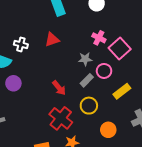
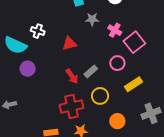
red triangle: (52, 40) -> (69, 43), moved
gray star: (85, 59) -> (92, 19), moved
gray rectangle: (87, 80) -> (91, 71), moved
red cross: (61, 118) -> (72, 106), turned 35

